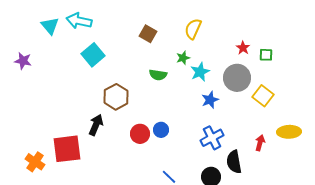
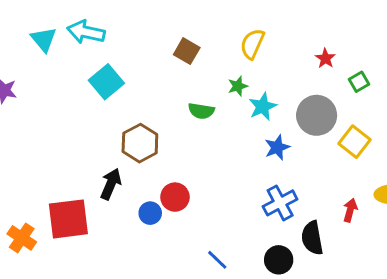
red star: (243, 48) -> (325, 58), moved
green square: (266, 55) -> (359, 82), turned -32
blue circle: (161, 130) -> (150, 213), moved

